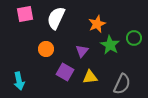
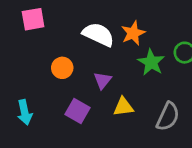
white semicircle: (56, 18) -> (98, 34), moved, turned 90
purple triangle: (82, 51) -> (103, 80), moved
purple square: (65, 72) -> (78, 111), moved

